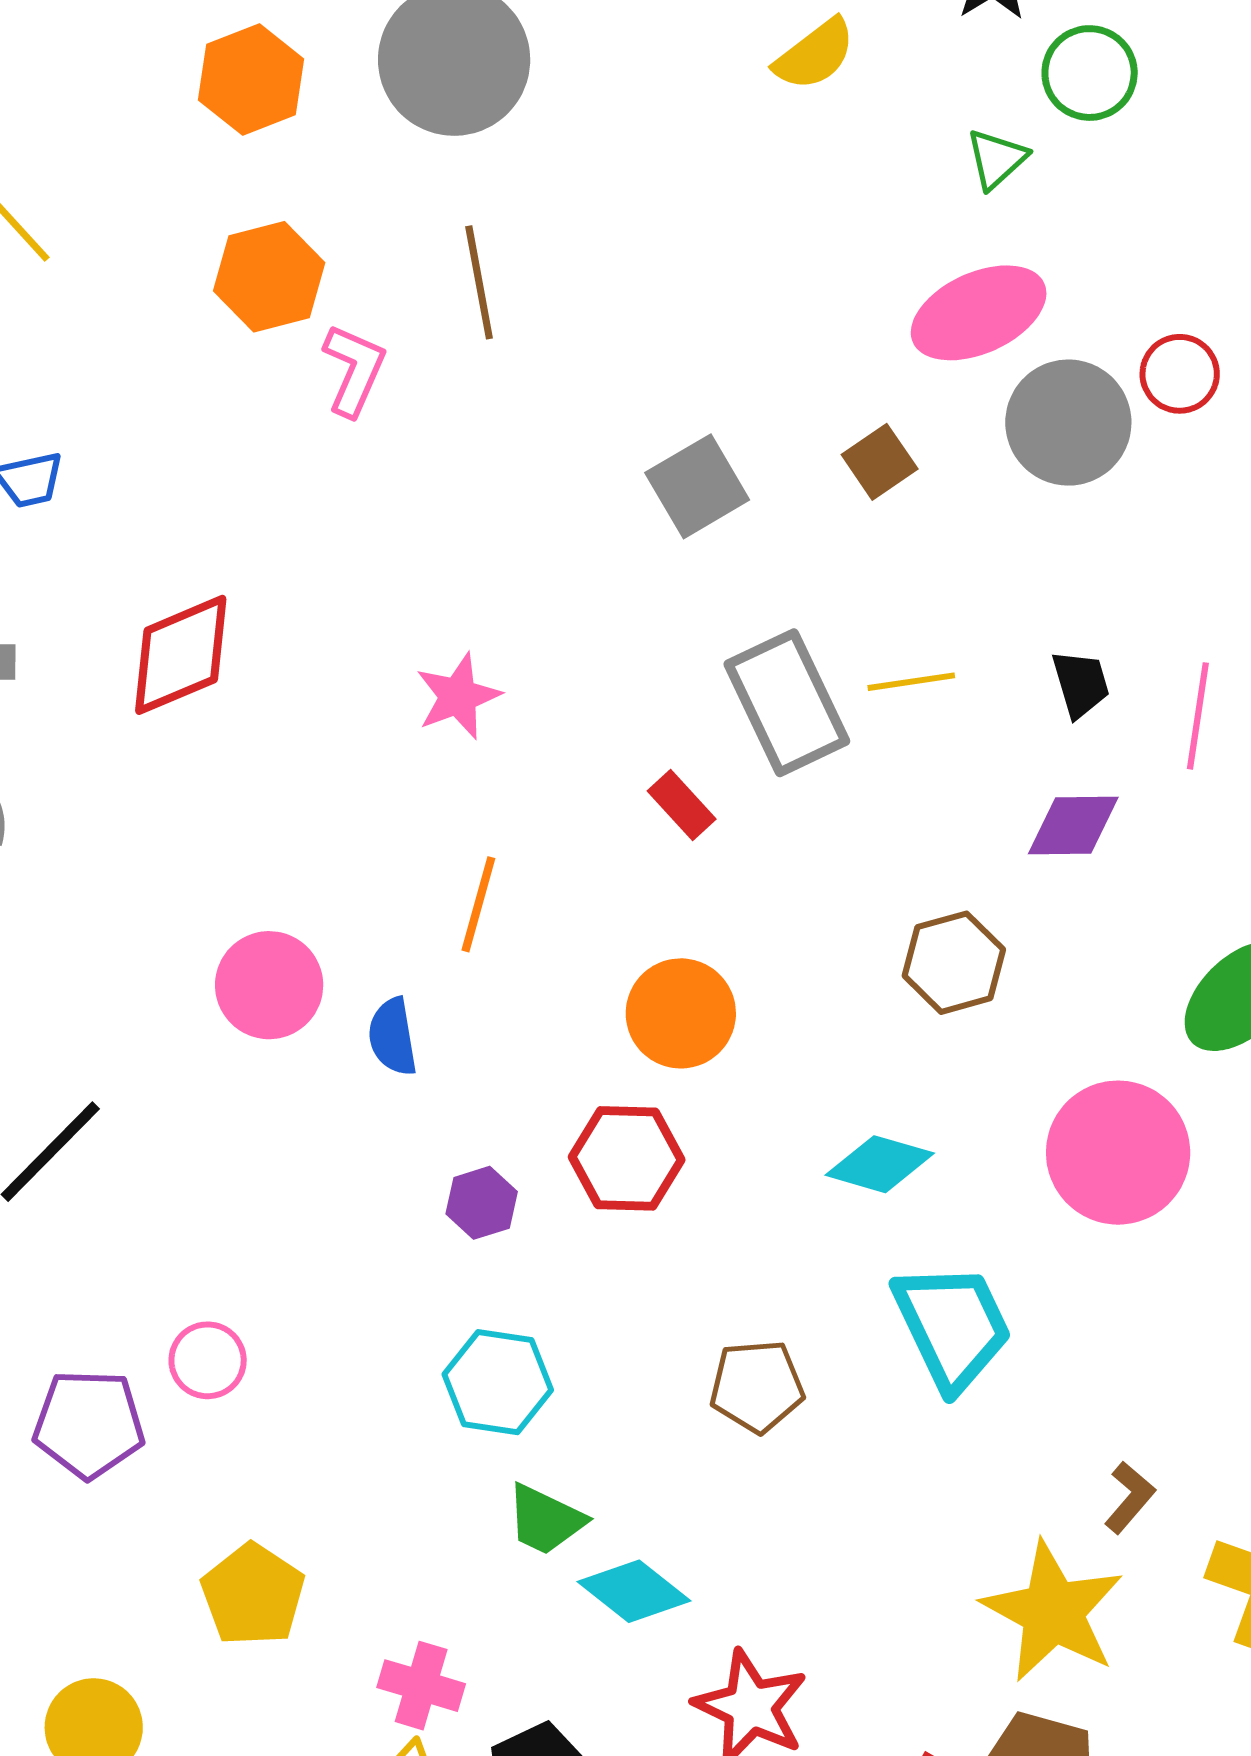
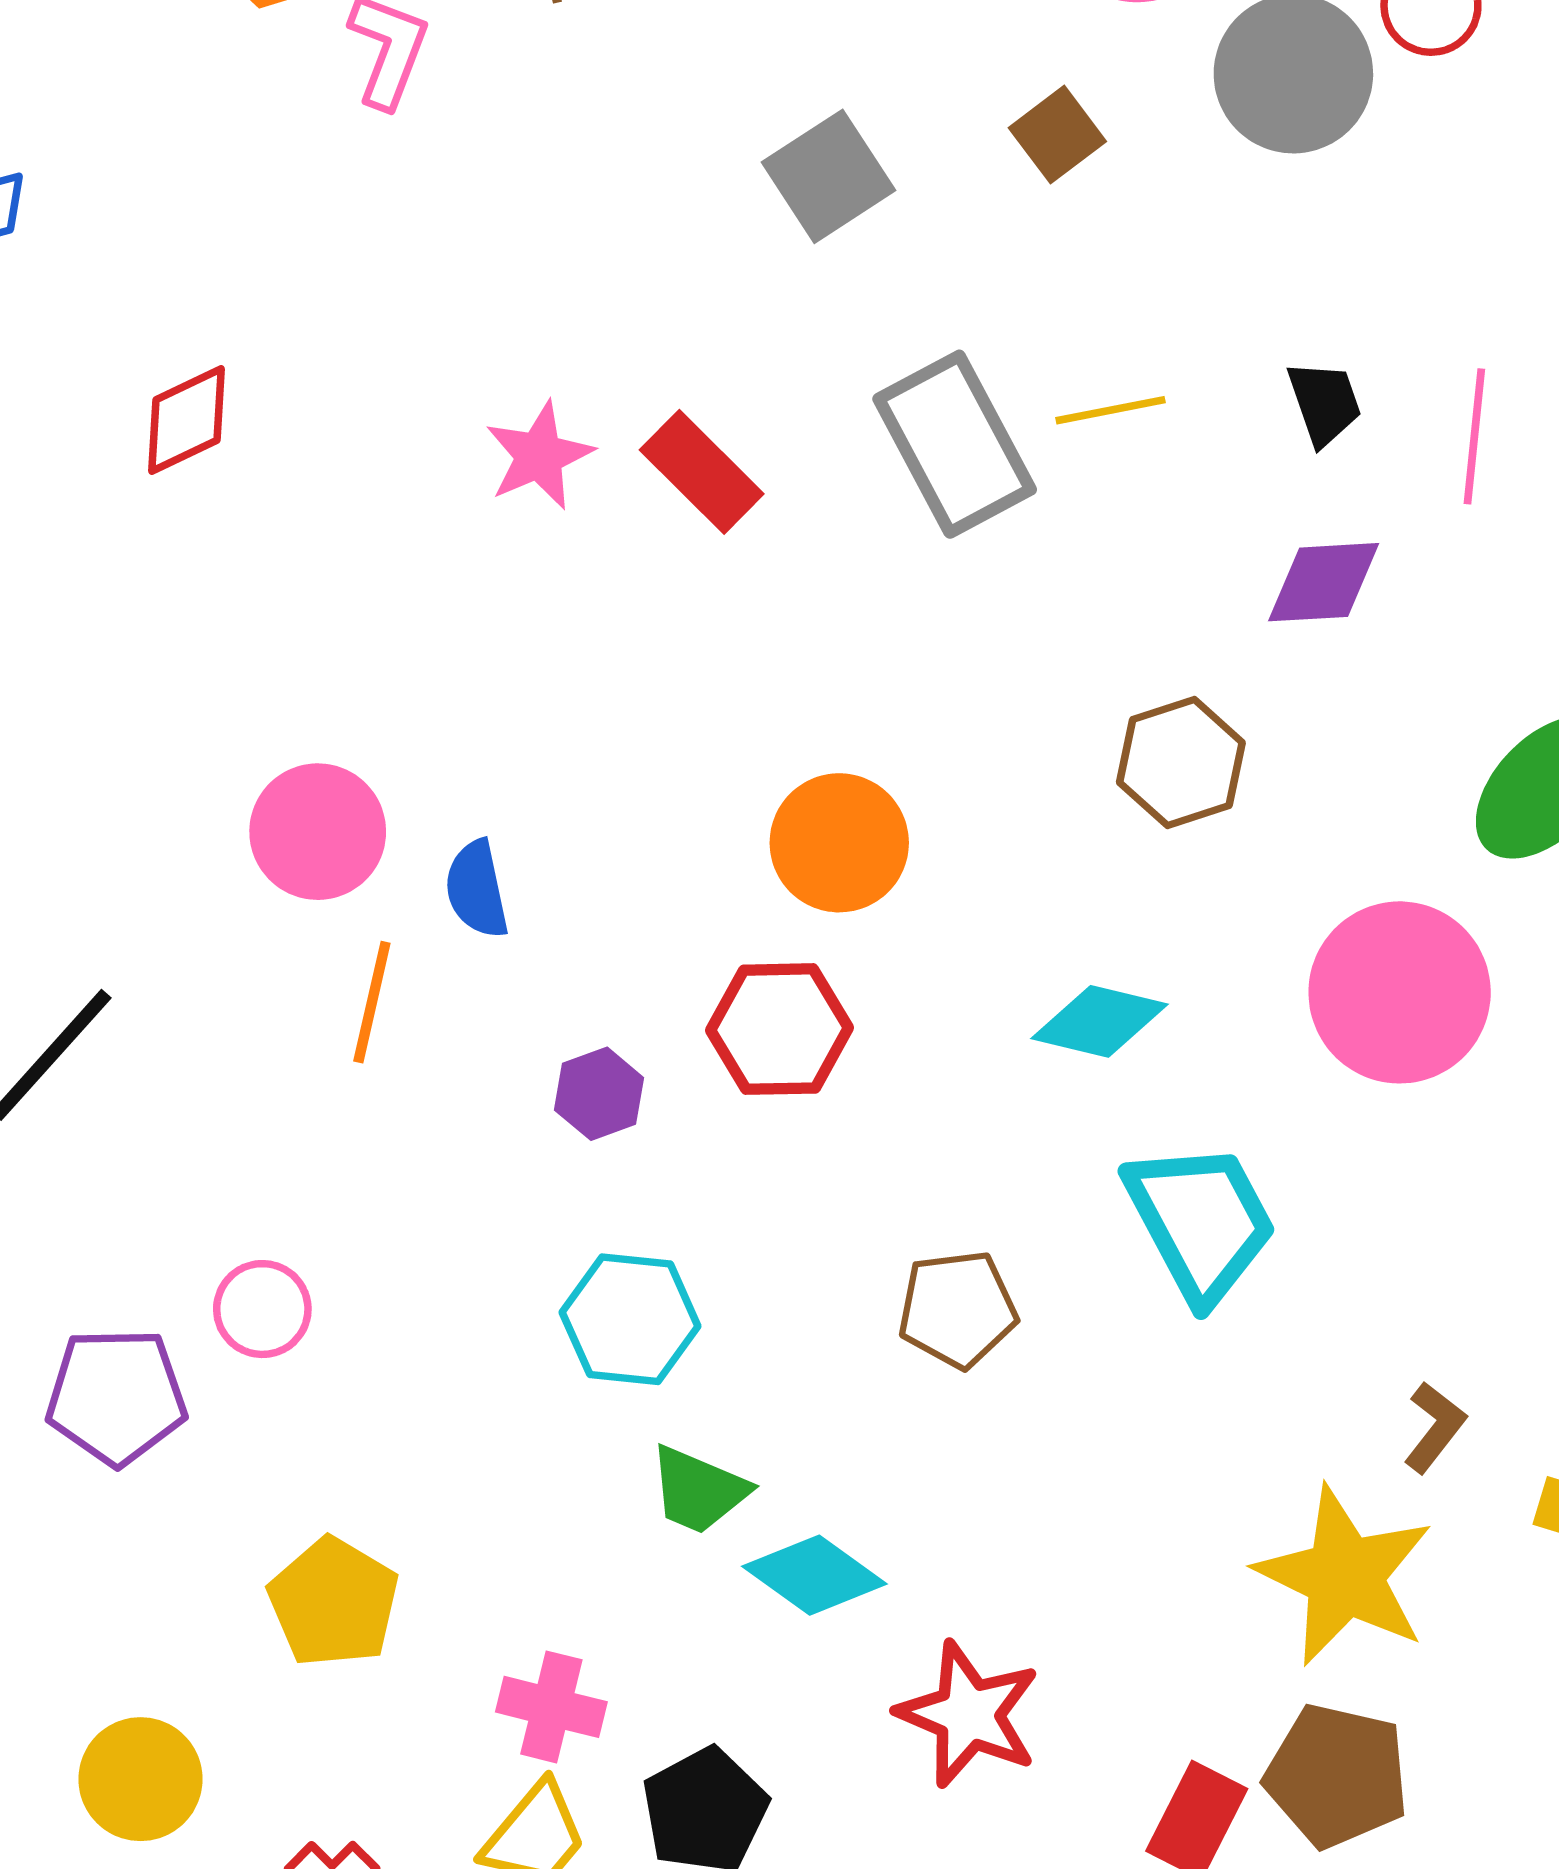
red diamond: (181, 655) -> (187, 420), size x0.7
red rectangle: (682, 805) -> (702, 472), moved, size x1.4
orange line: (478, 904) -> (372, 1002), moved

